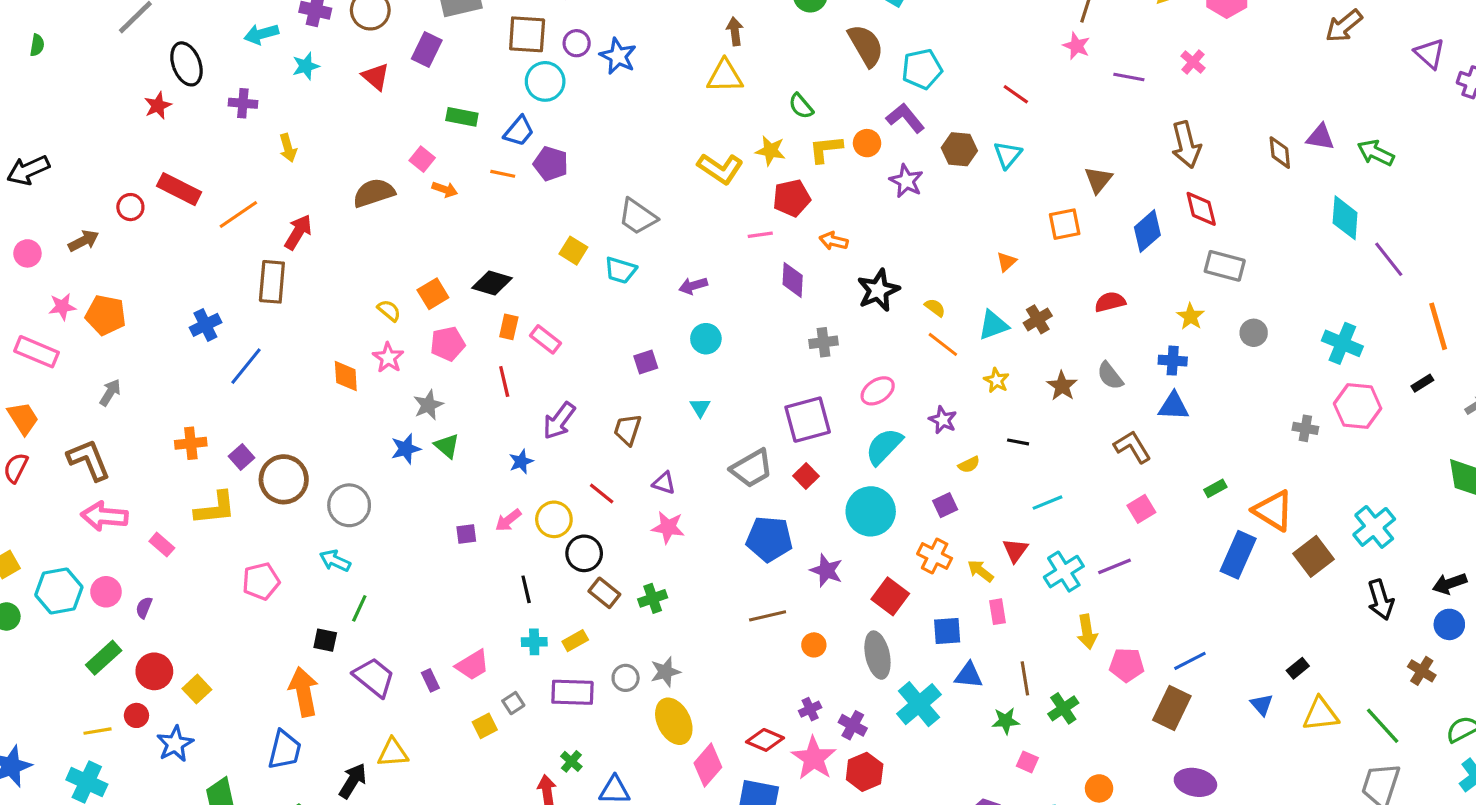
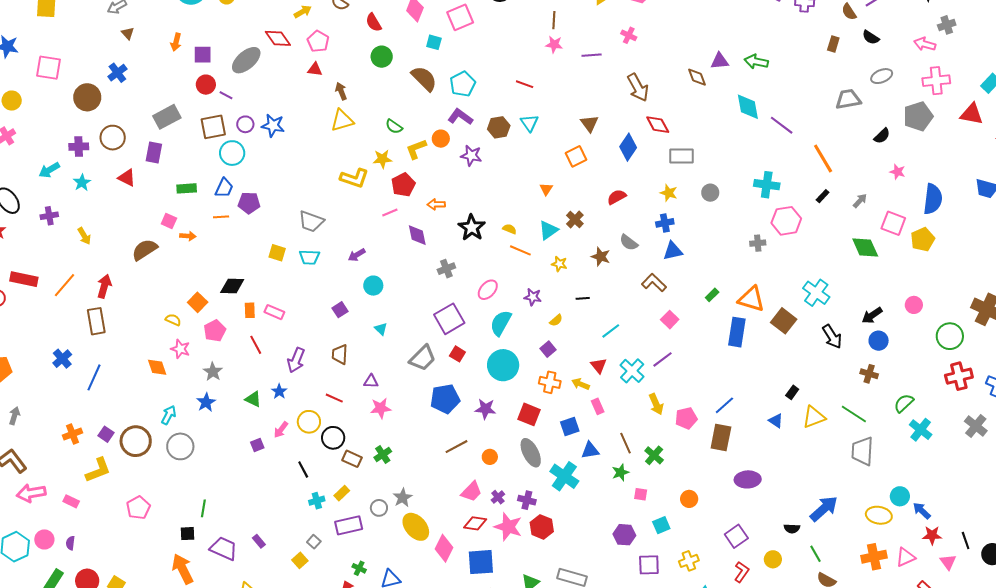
green triangle: (447, 446) -> (253, 399), moved
cyan arrow: (335, 561) -> (169, 415), moved, turned 108
pink trapezoid: (473, 665) -> (472, 492), moved

